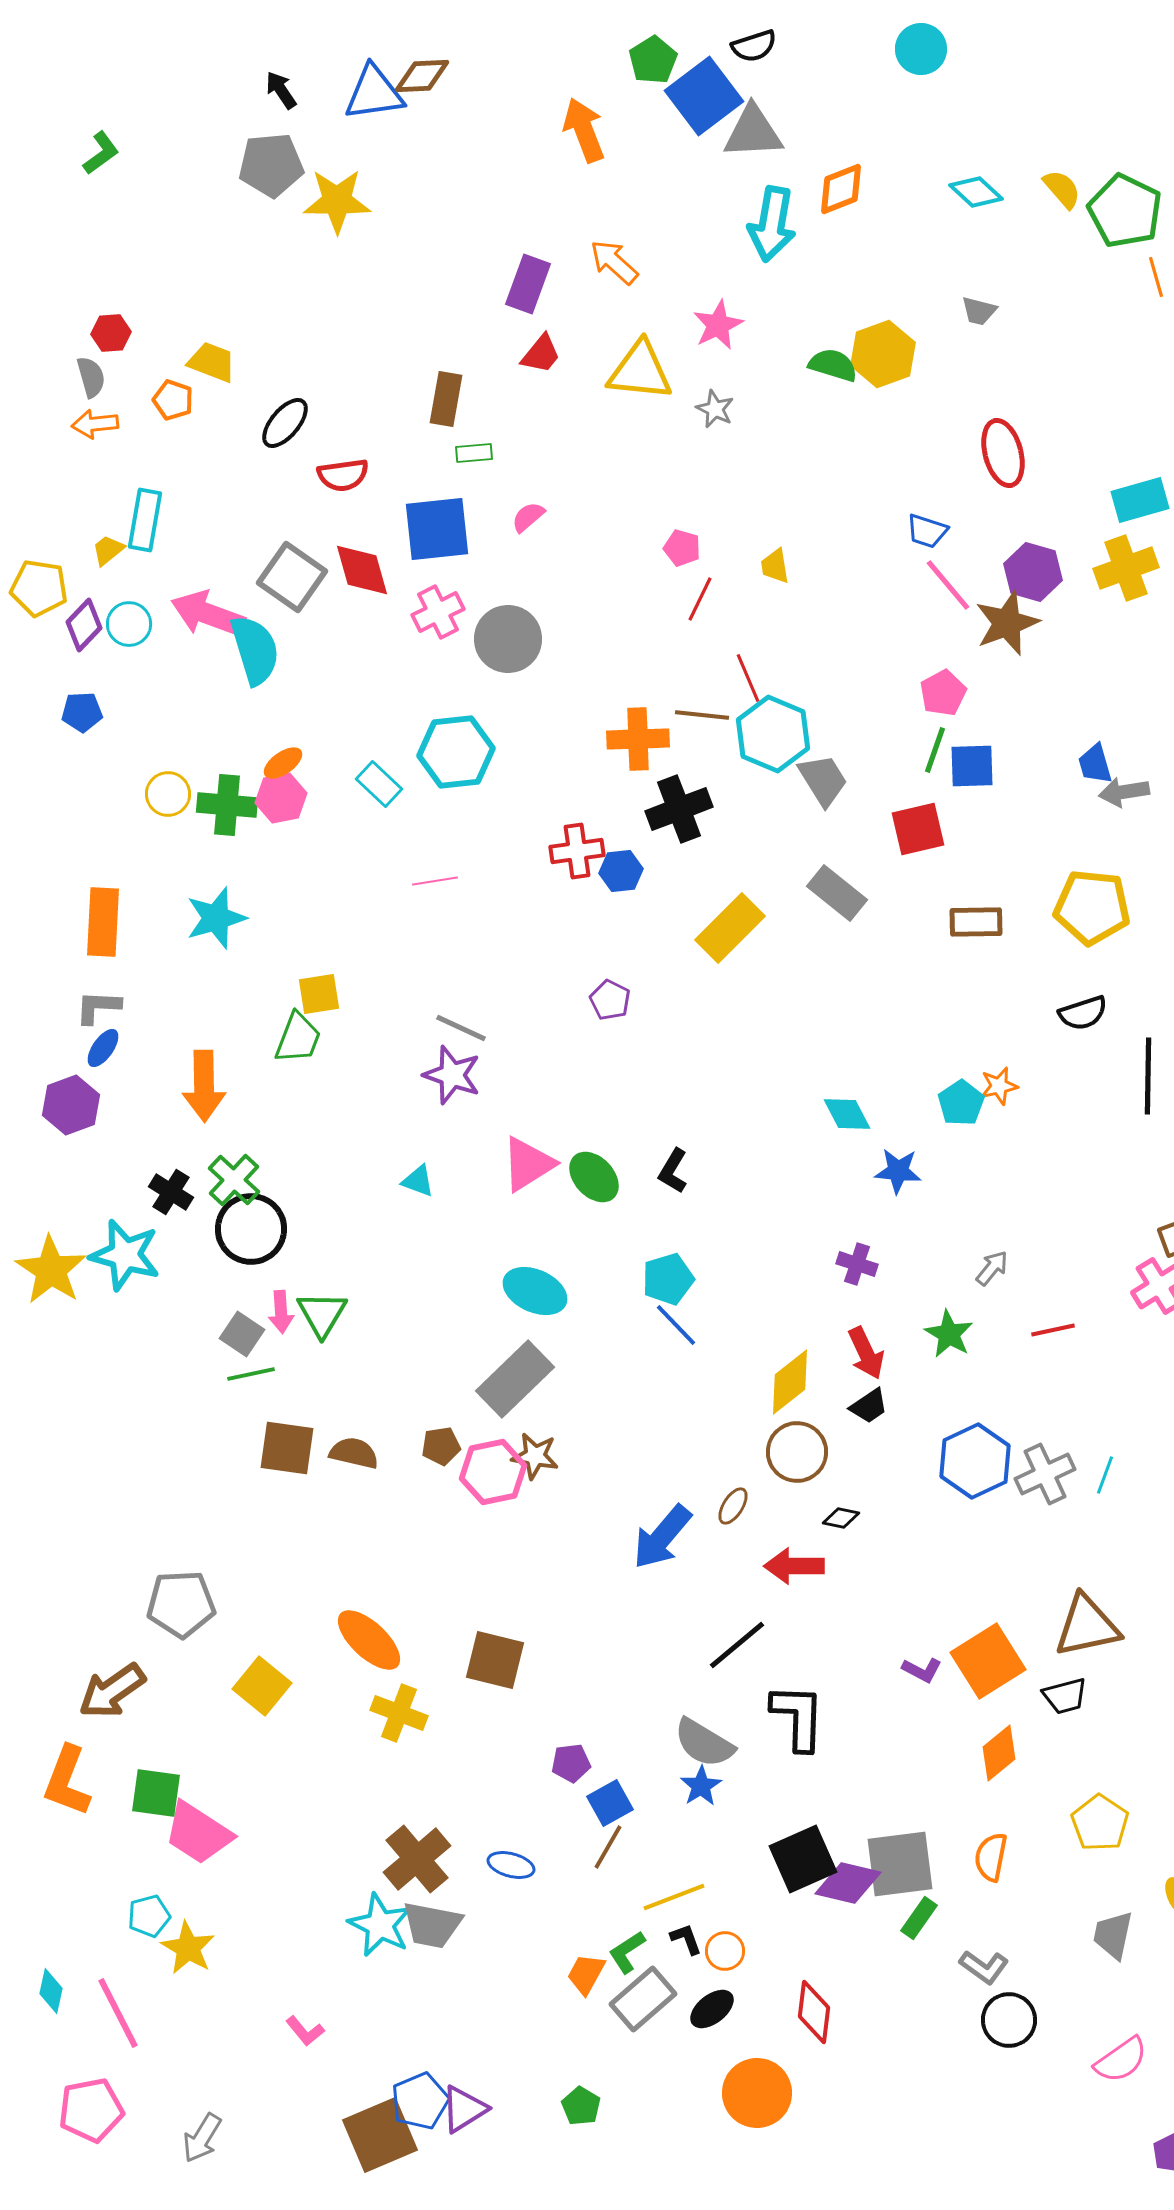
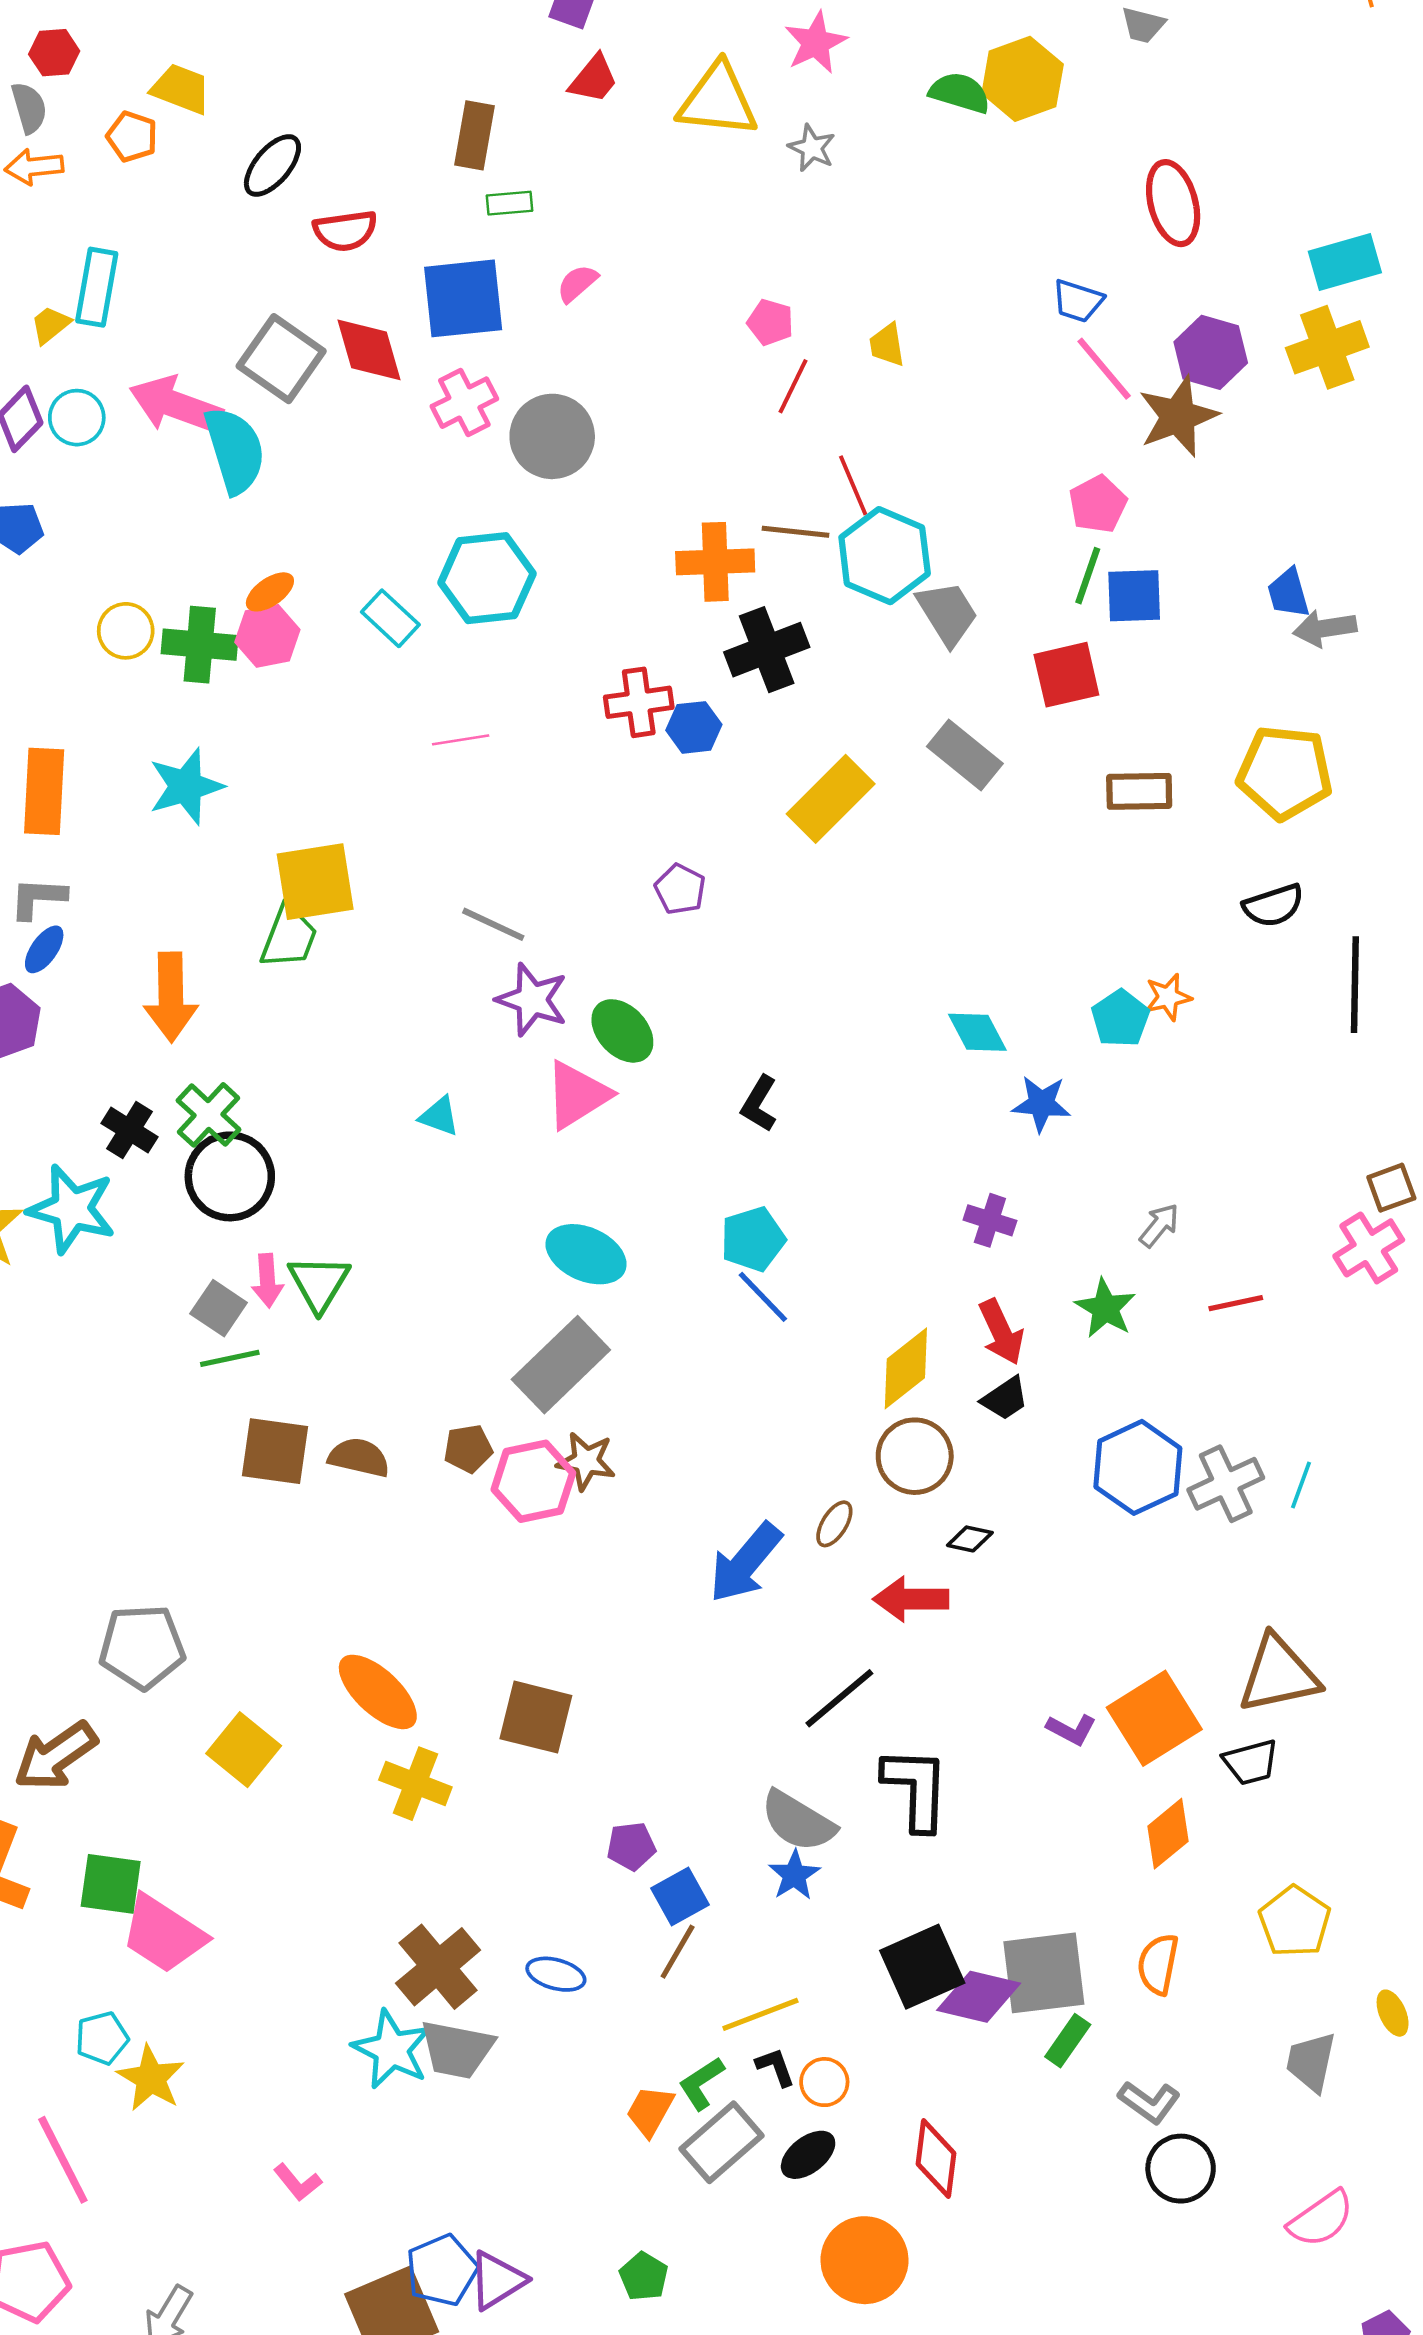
yellow square: (319, 994) -> (315, 882), size x1.5
purple star: (452, 1075) -> (532, 1000), moved
green ellipse: (594, 1177) -> (622, 1031), moved

